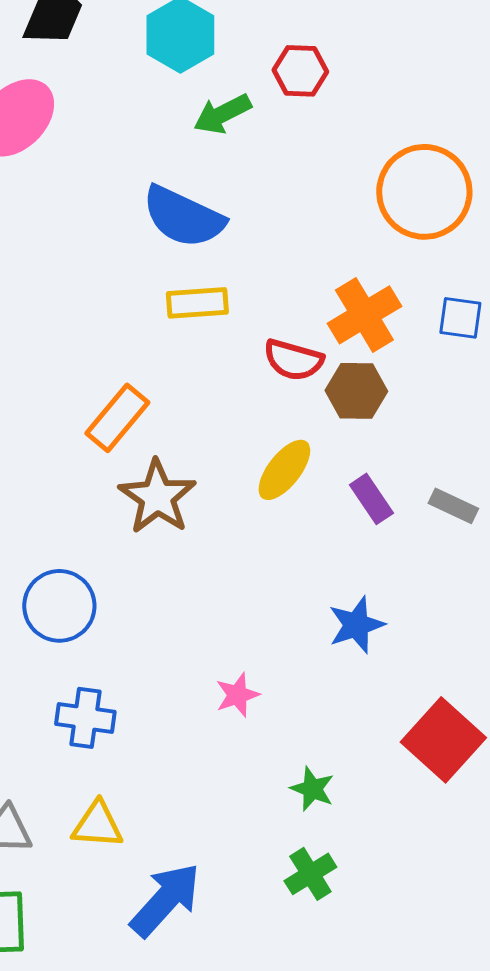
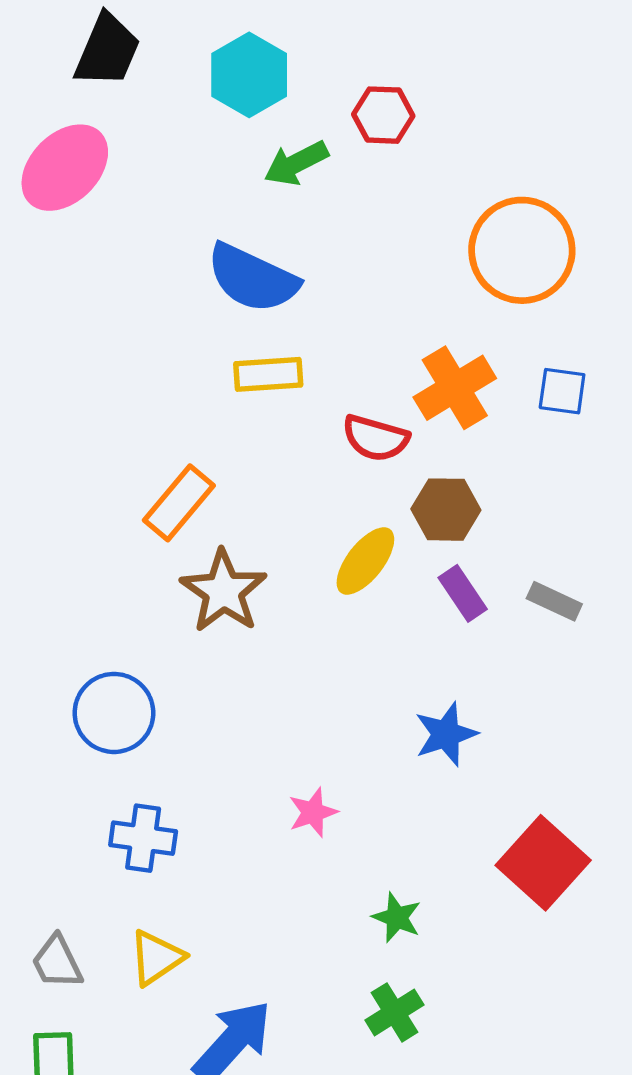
brown hexagon: (356, 391) -> (446, 510), moved
yellow triangle: (97, 825) -> (156, 958), turned -38

